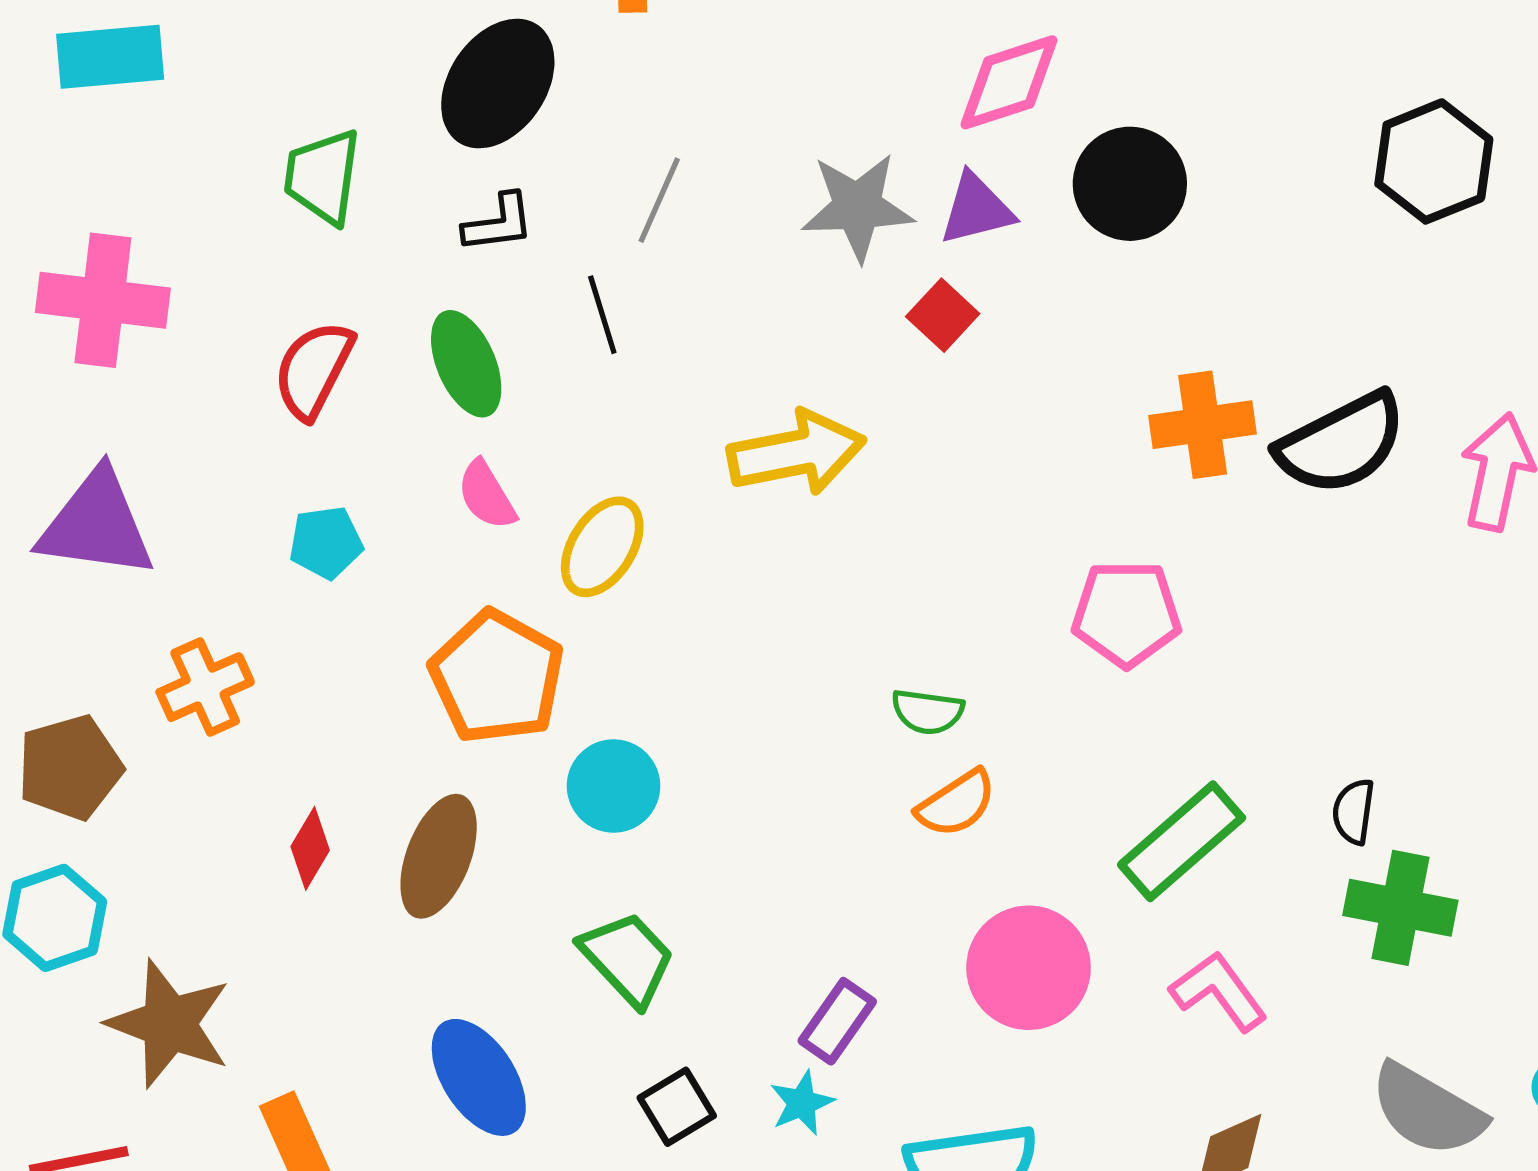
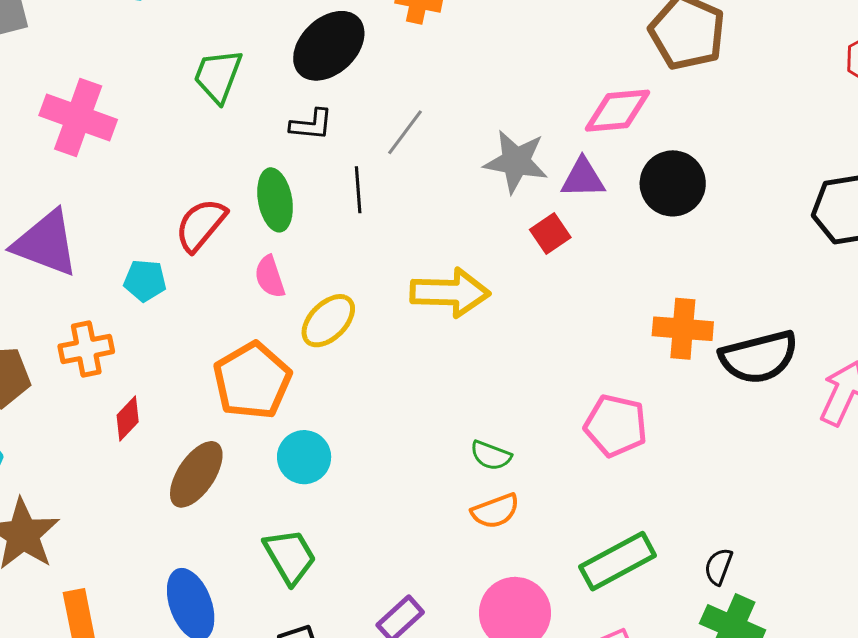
red semicircle: (313, 370) -> (201, 225), moved
cyan pentagon: (326, 543) -> (145, 281), moved
red diamond: (310, 848) -> (128, 419), moved

